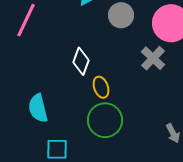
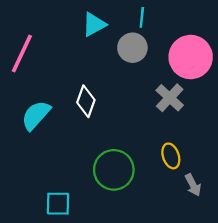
yellow ellipse: (101, 87) -> (171, 156), moved
cyan semicircle: (38, 108) -> (36, 115), moved, turned 56

